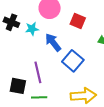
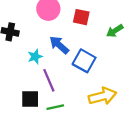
cyan star: (32, 29) -> (35, 57), moved

